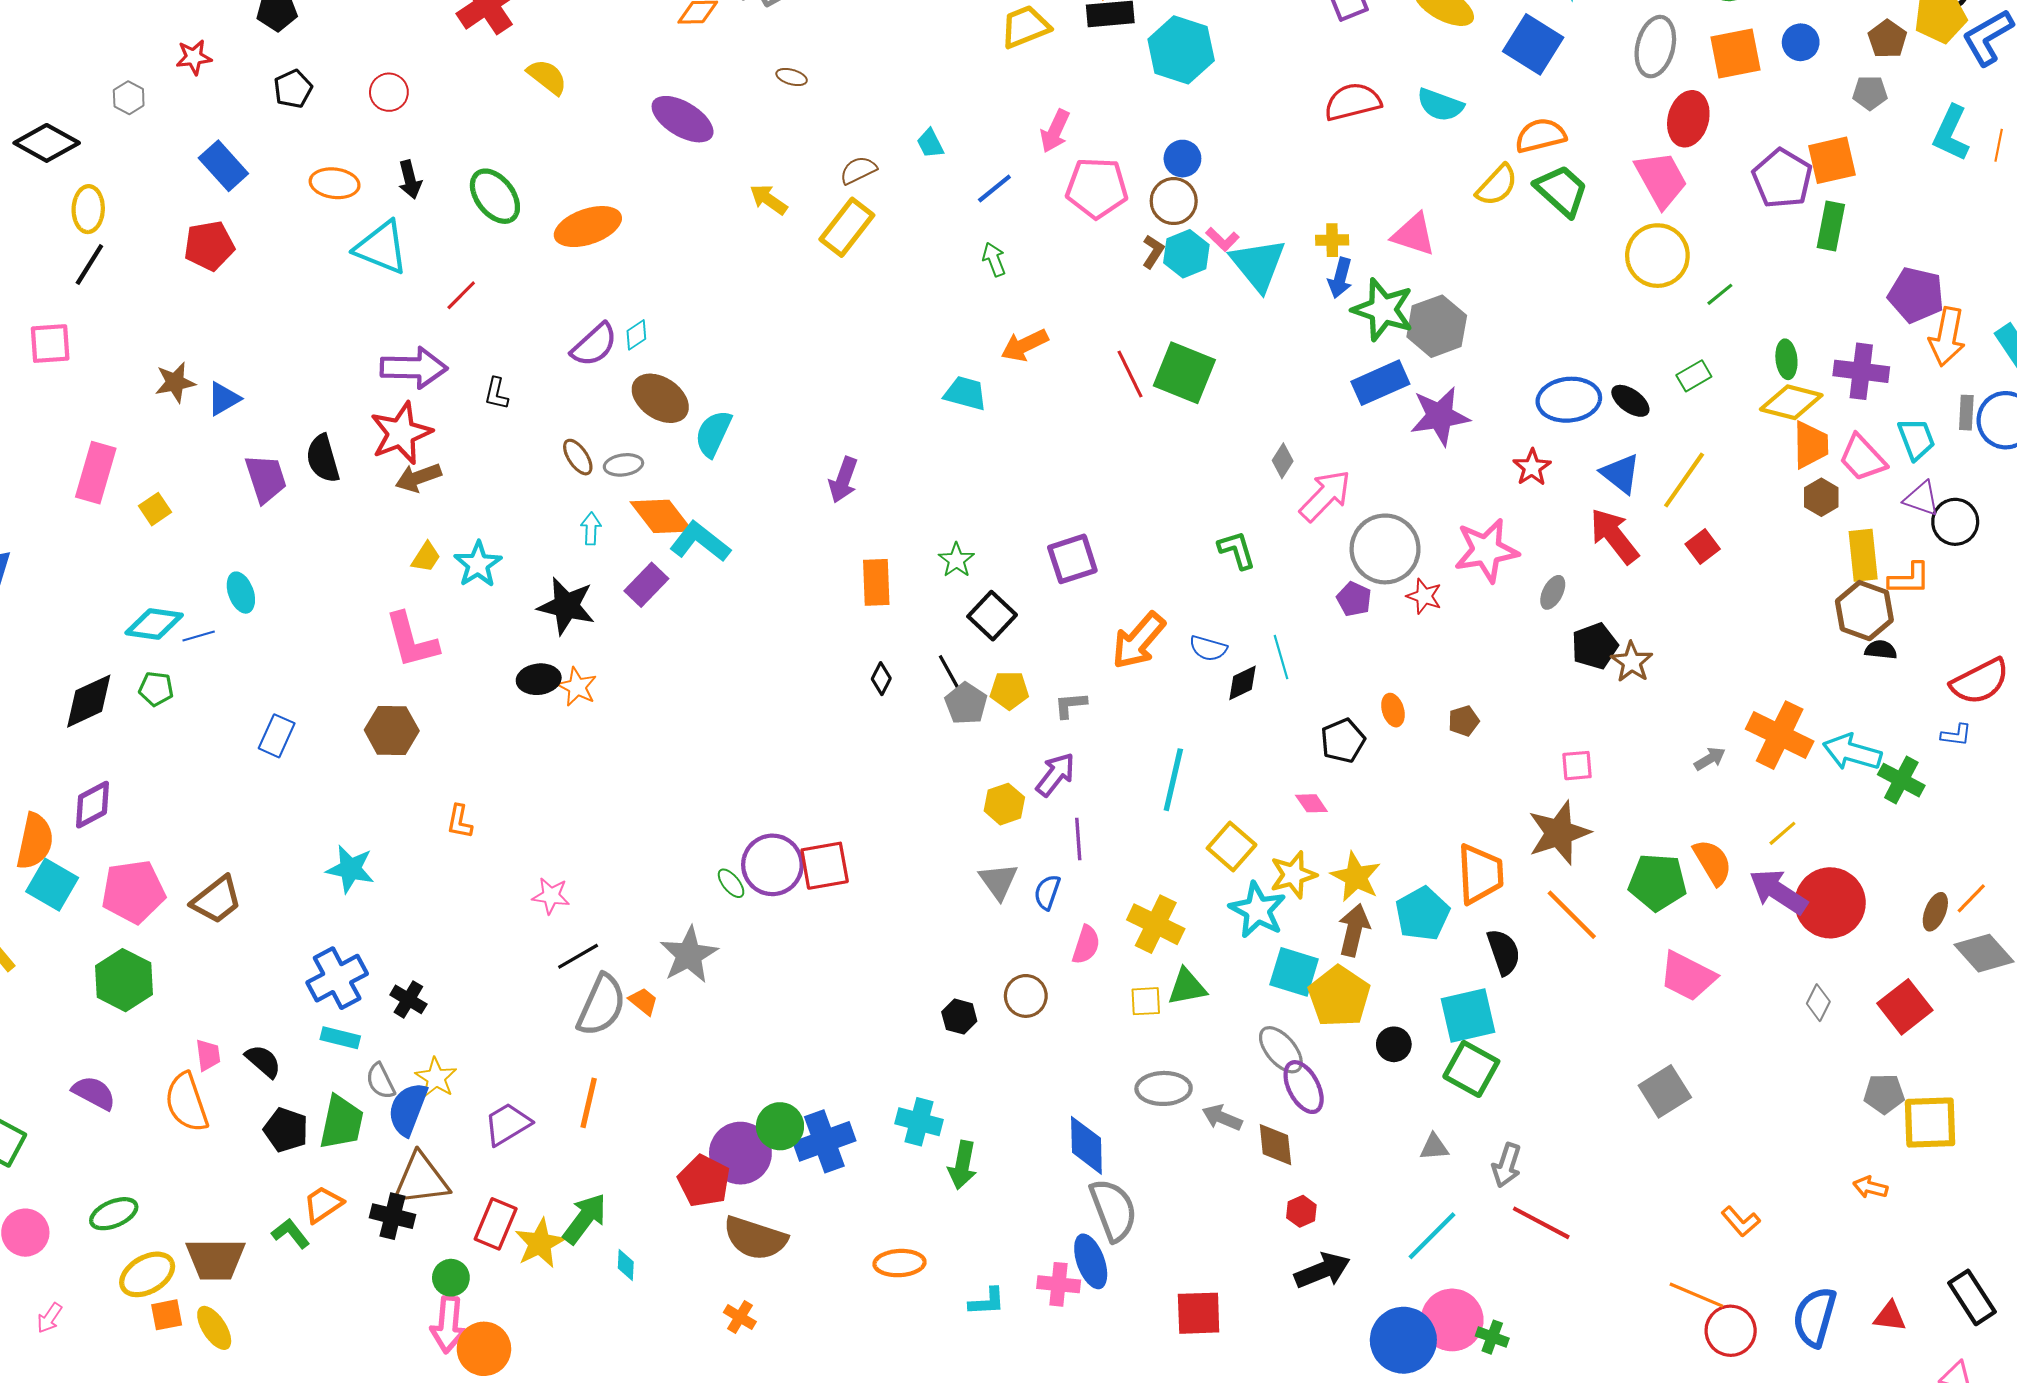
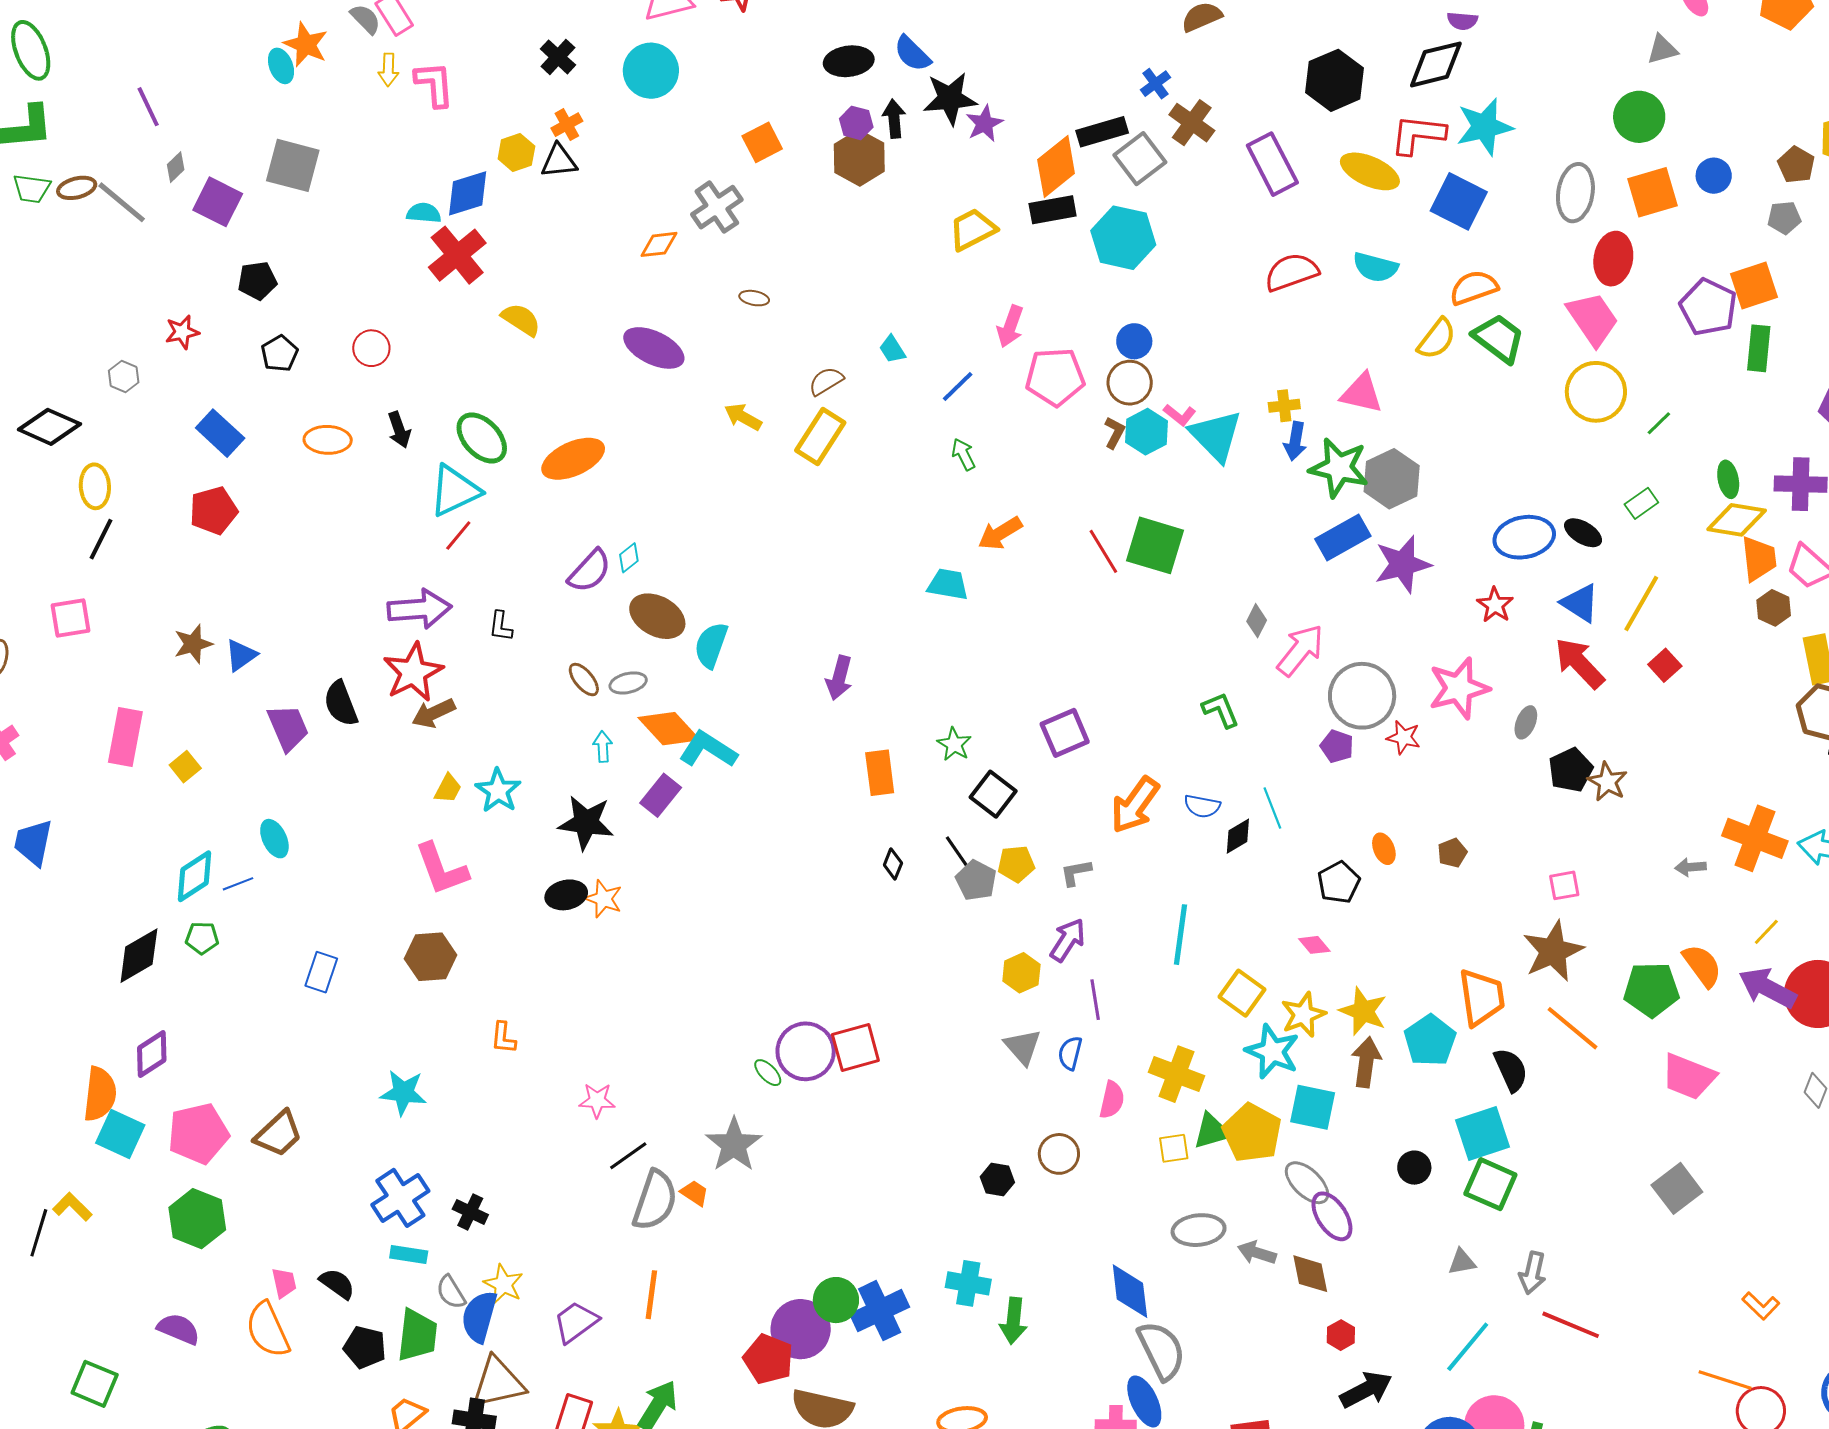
cyan triangle: (381, 248) -> (455, 491), moved, turned -42
cyan diamond: (154, 624) -> (195, 876), turned -36
gray arrow: (1710, 759) -> (1690, 867), turned -148
yellow pentagon: (1339, 996) -> (1252, 1133), moved

